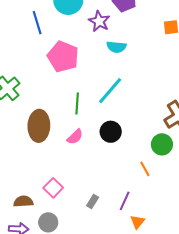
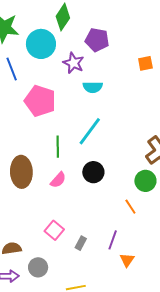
pink square: (53, 188) -> (54, 230), moved

